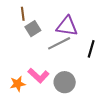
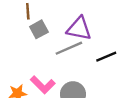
black line: (91, 49) -> (106, 57), turned 48

